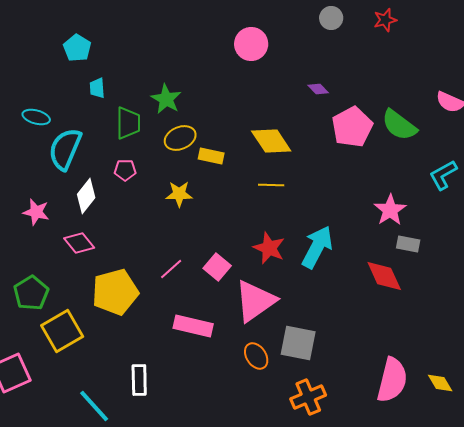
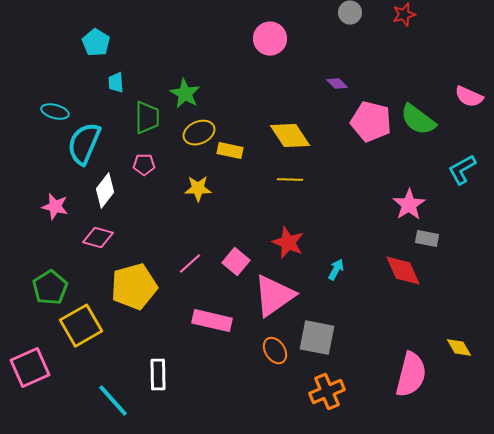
pink pentagon: (352, 127) -> (371, 122), turned -30
pink diamond: (79, 243) -> (98, 238), turned -36
cyan arrow: (317, 247) -> (336, 270), moved, size x0.5
yellow diamond: (440, 383) -> (459, 348), moved

